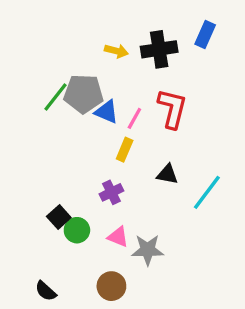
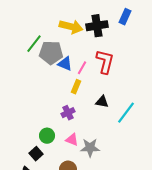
yellow arrow: (116, 51) -> (71, 27), size x1.6
green line: (56, 97) -> (34, 44), moved
black square: (59, 217) -> (36, 154), moved

